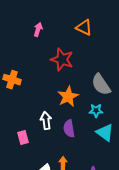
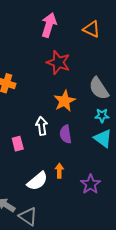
orange triangle: (84, 28) -> (92, 29), moved
pink arrow: (38, 30) -> (49, 25), moved, size x1.6
cyan star: (96, 111) -> (102, 116), moved

